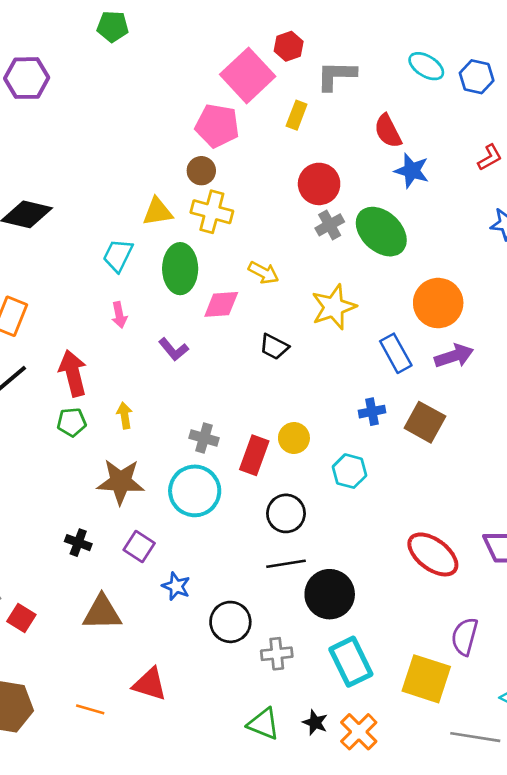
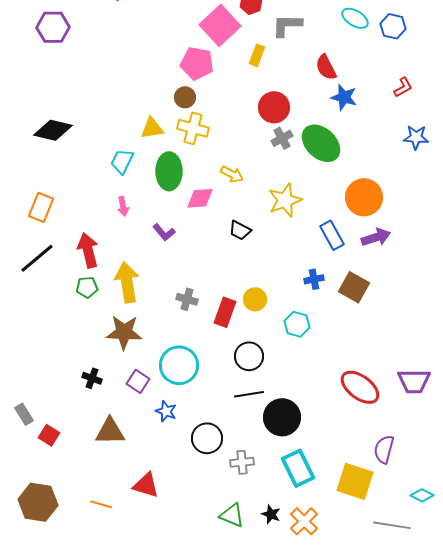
yellow arrow: (125, 416) -> (127, 282), size x2.0
cyan circle: (195, 491) -> (179, 365), moved

